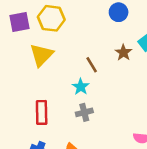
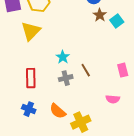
brown star: (123, 53) -> (100, 15), moved
brown line: (92, 65) -> (86, 70), moved

